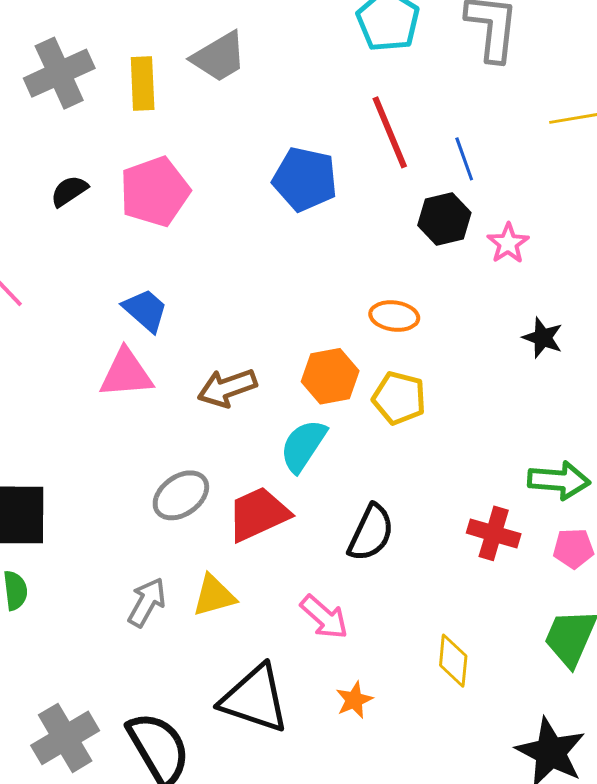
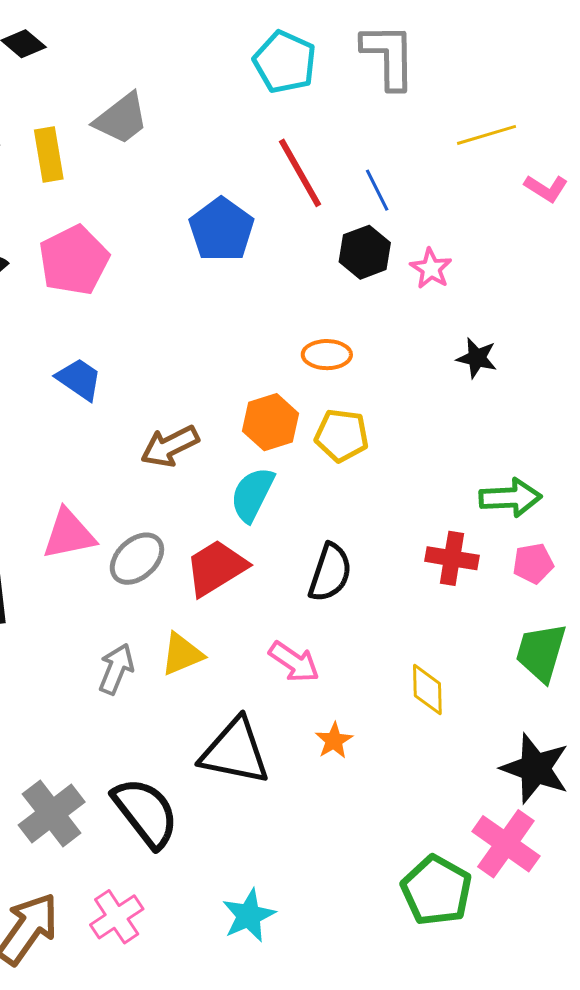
blue pentagon: (305, 179) -> (222, 230), turned 30
pink triangle: (126, 373) -> (69, 534), moved

